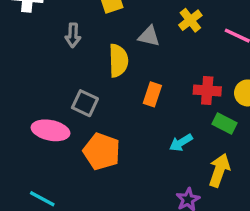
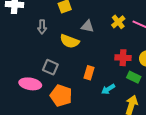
yellow cross: (190, 20) -> (118, 22), moved
yellow semicircle: (118, 61) -> (70, 41), turned 114
orange rectangle: (152, 94) -> (89, 73), moved

